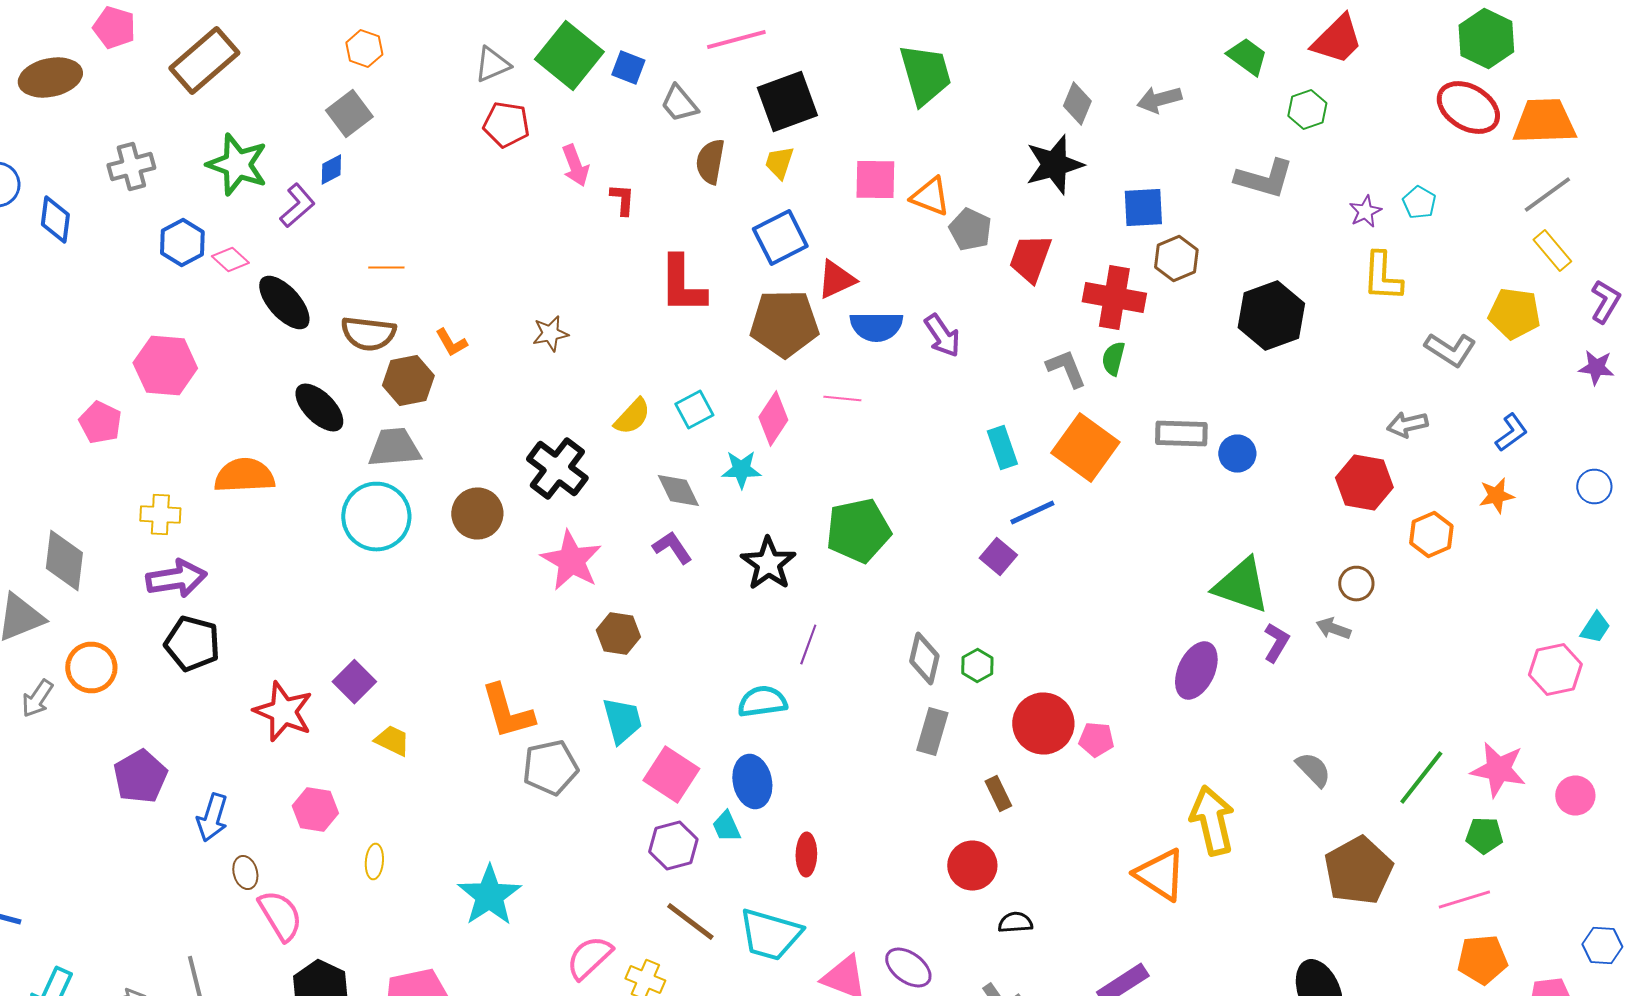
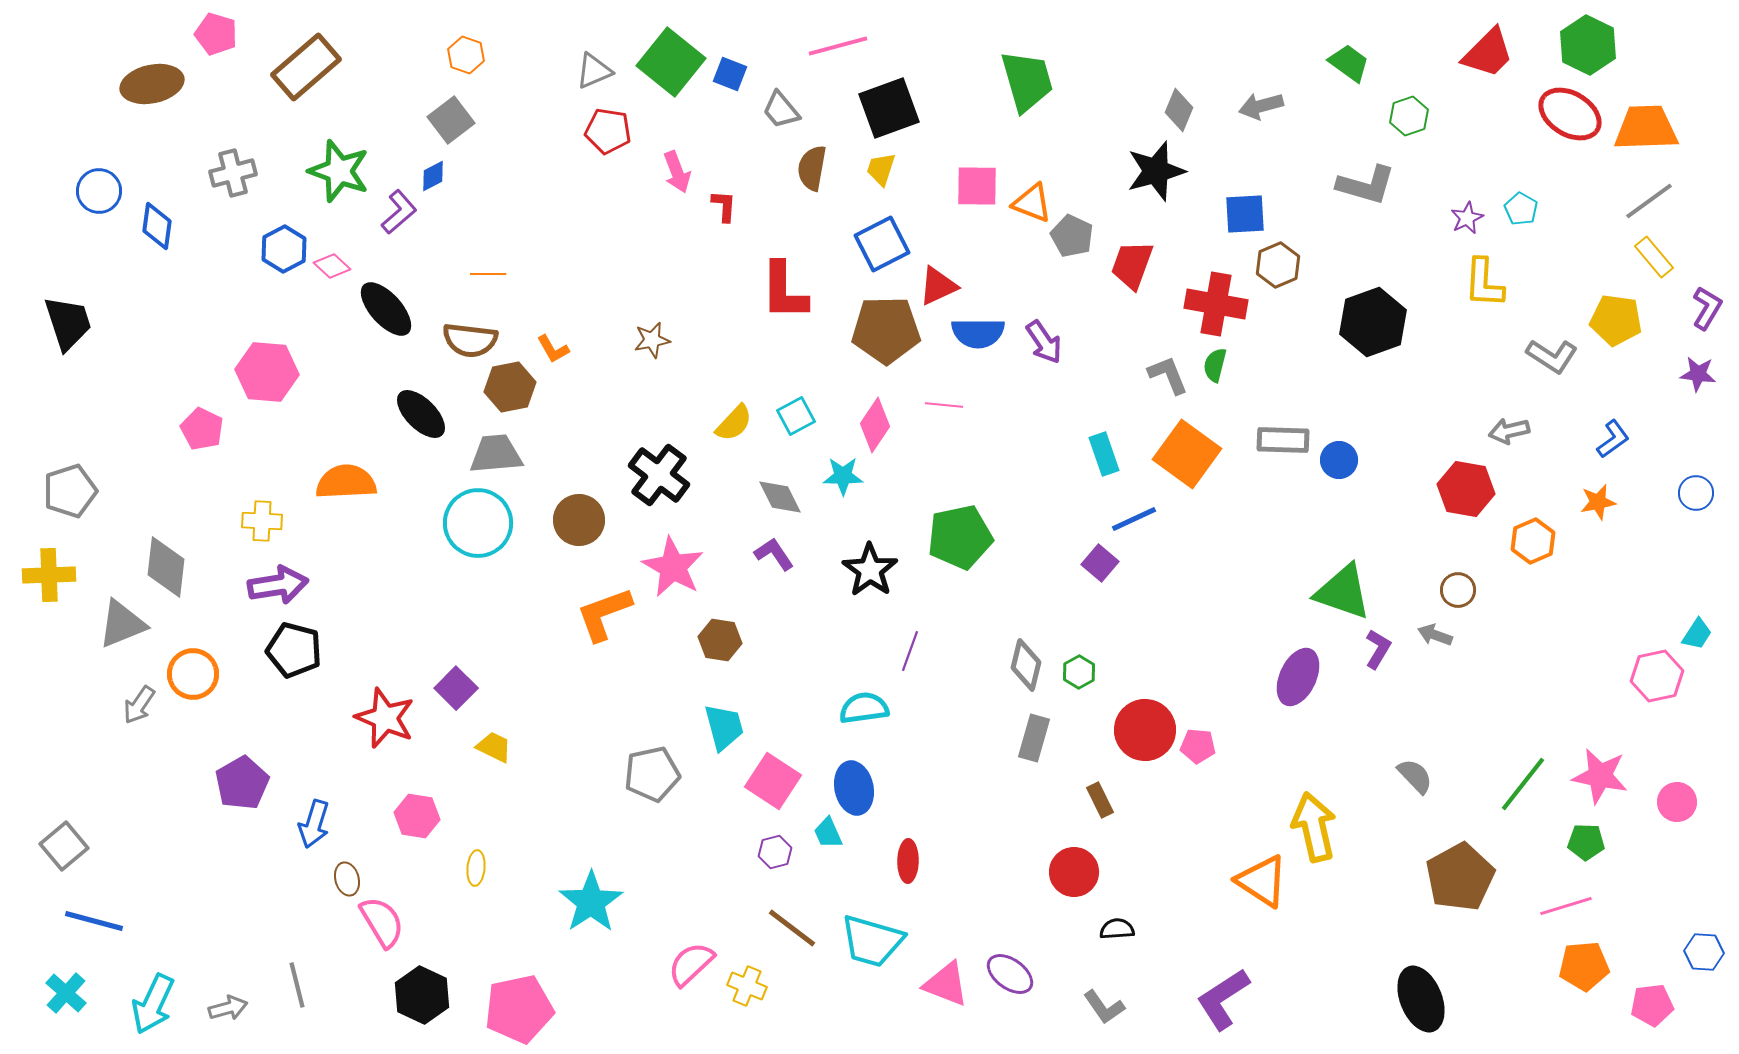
red trapezoid: (1337, 40) -> (1488, 53), moved
orange L-shape: (507, 712) -> (604, 614), moved, turned 86
purple hexagon: (673, 846) -> (775, 852), size x0.7

